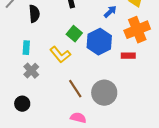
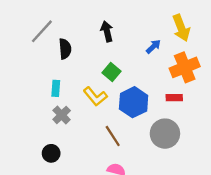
blue hexagon: (99, 42) -> (134, 102), moved
gray circle: (104, 93) -> (165, 134), moved

